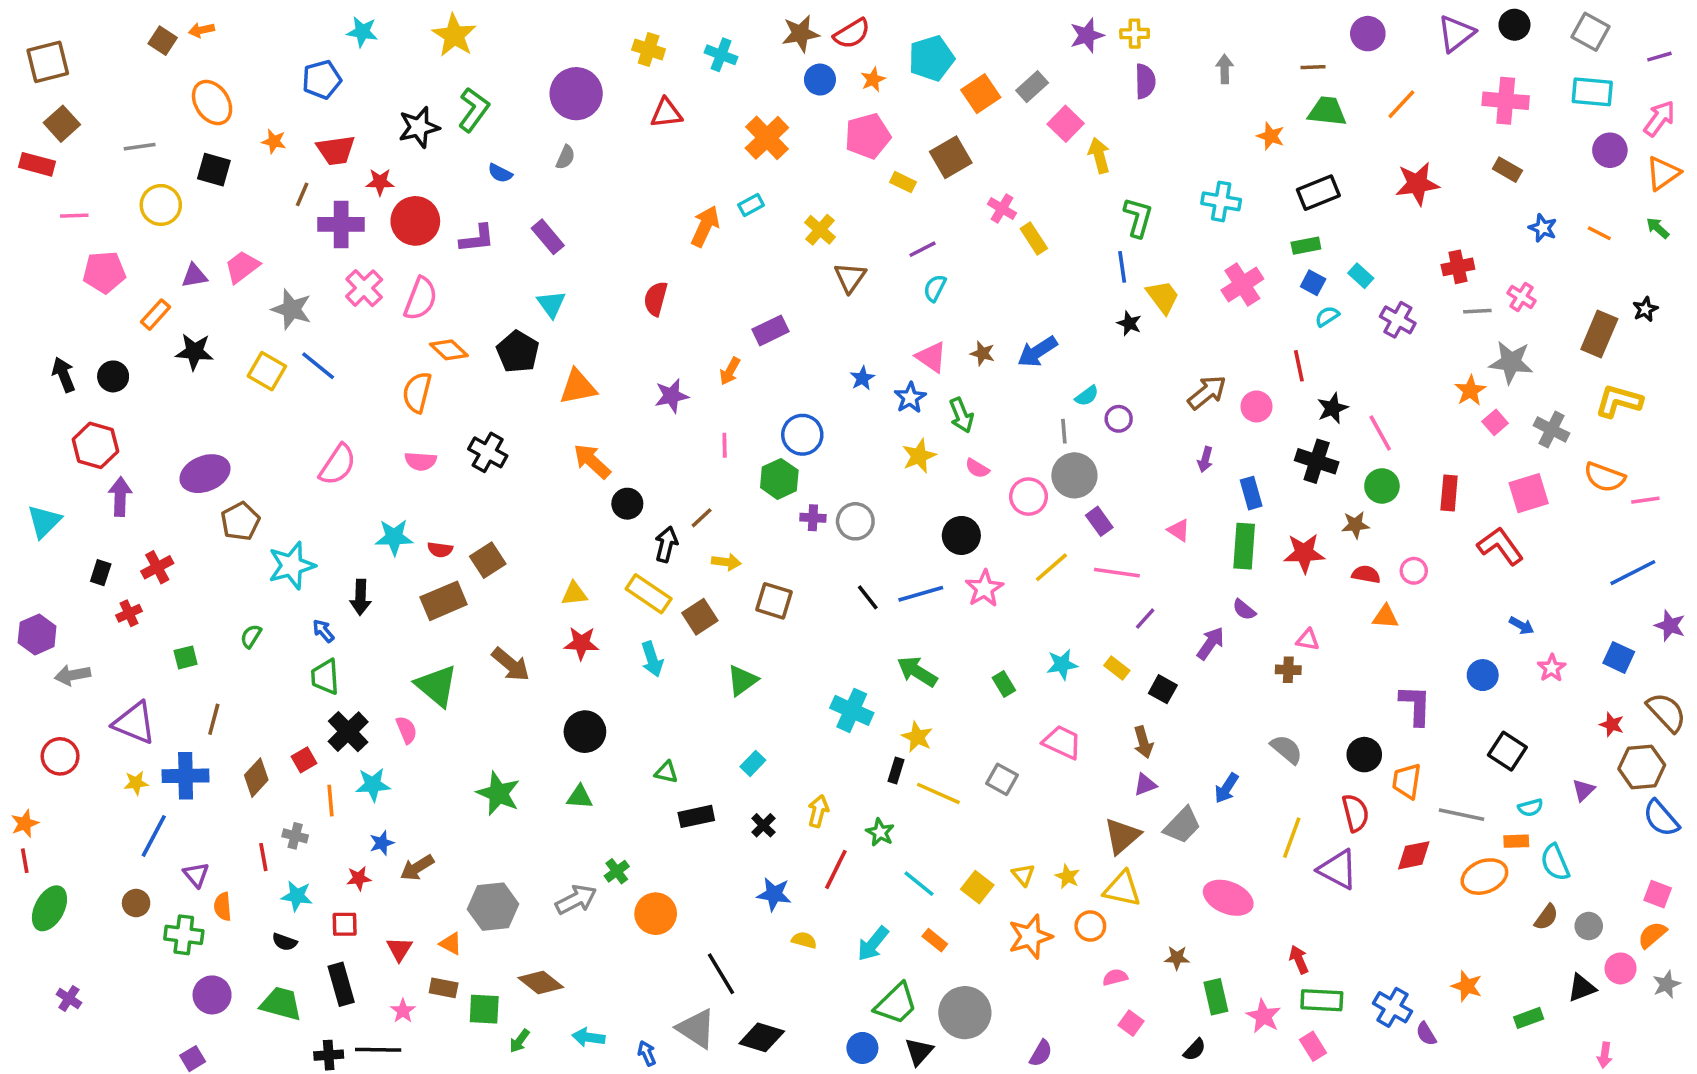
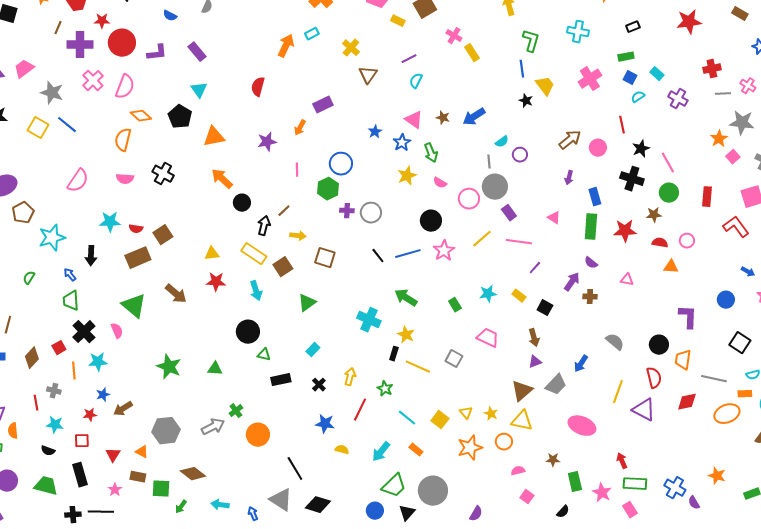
black rectangle: (1318, 193) -> (633, 27), size x0.6
brown cross: (1288, 670) -> (590, 297), moved
black circle: (585, 732) -> (248, 332), moved

